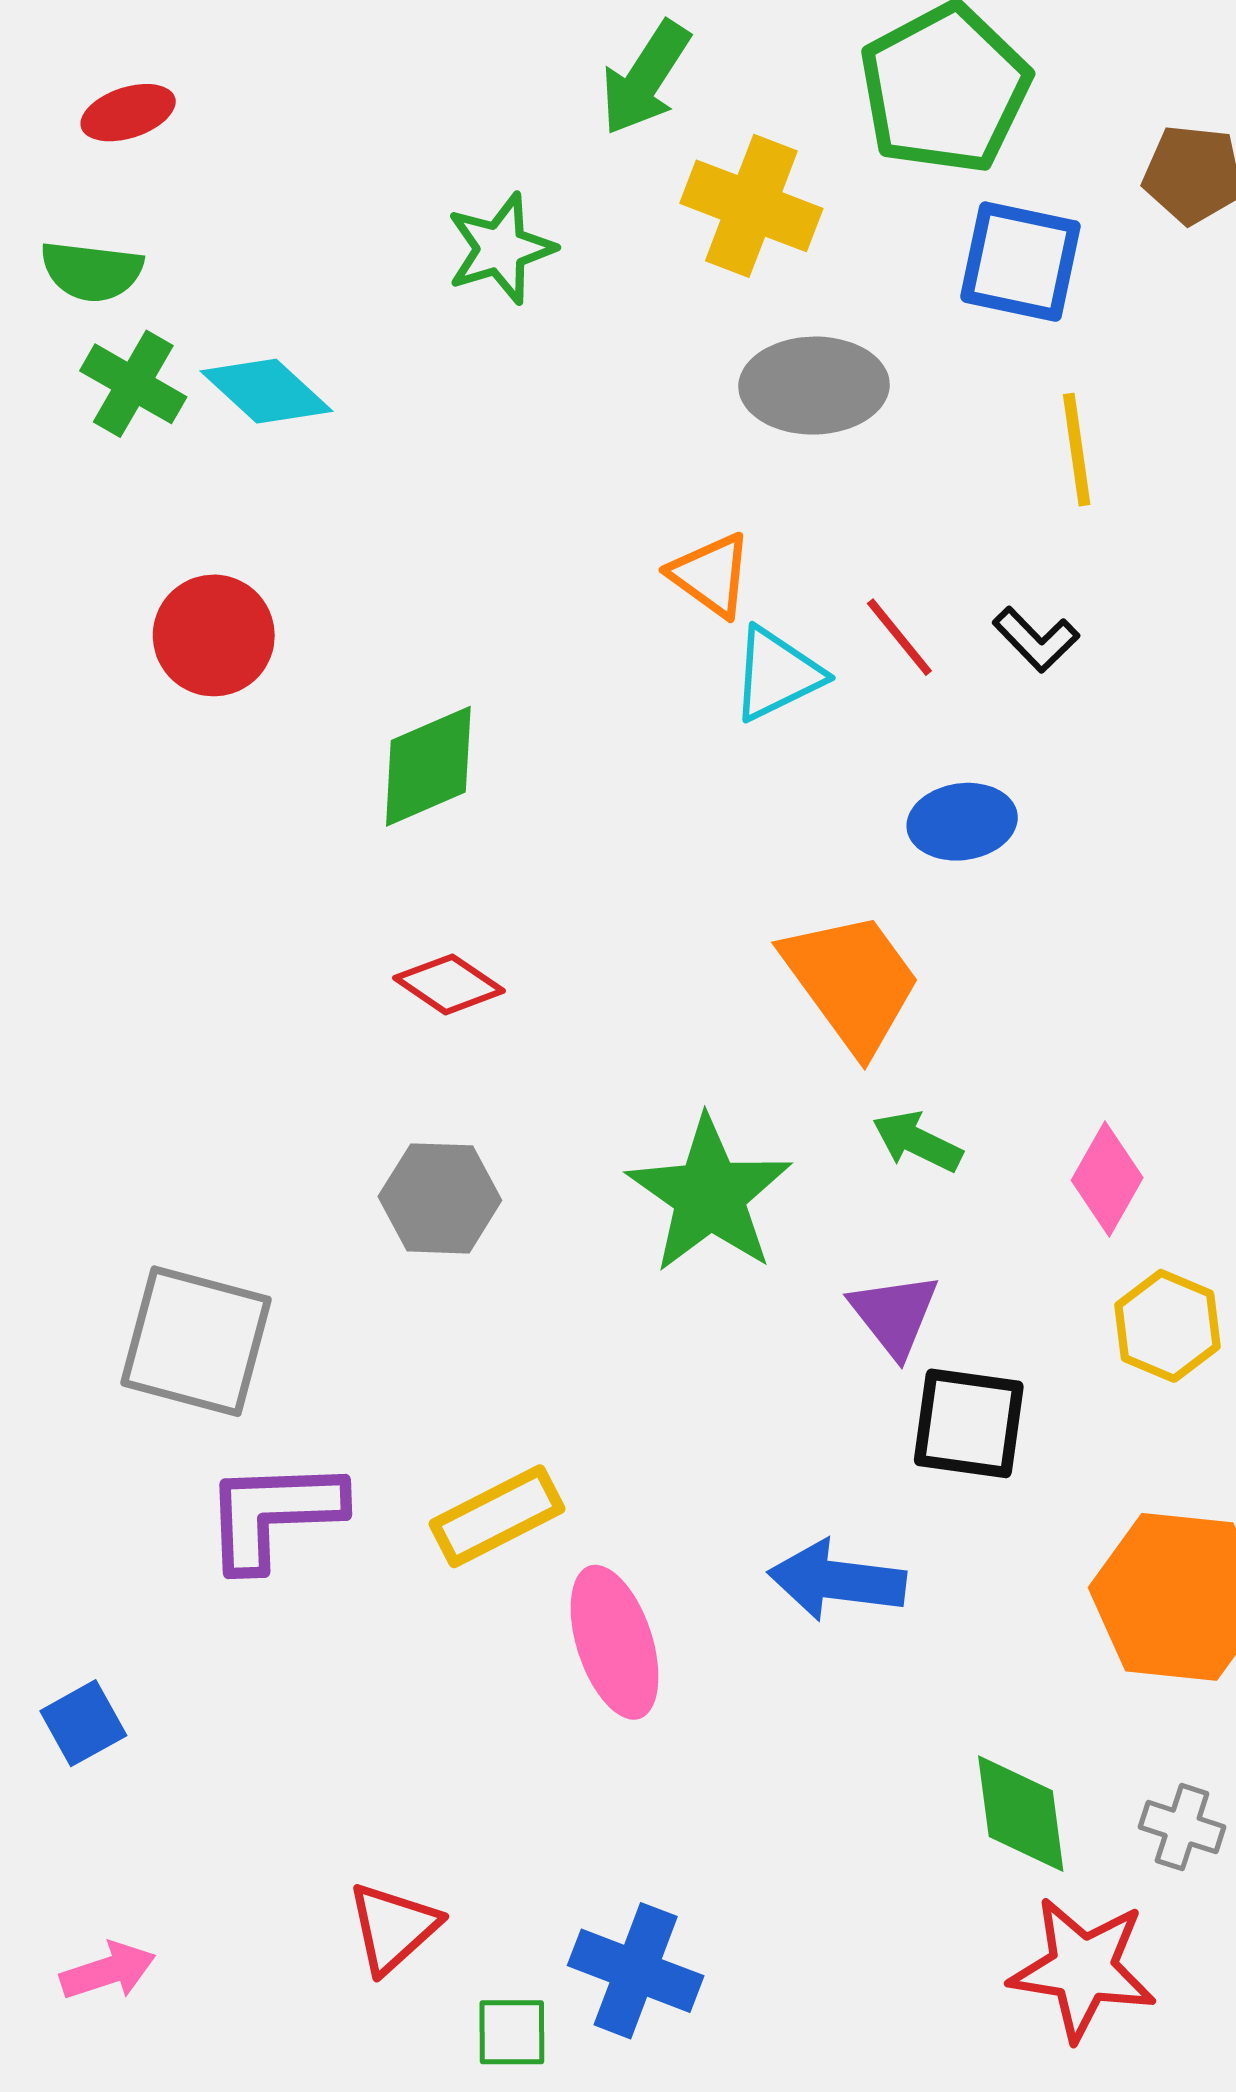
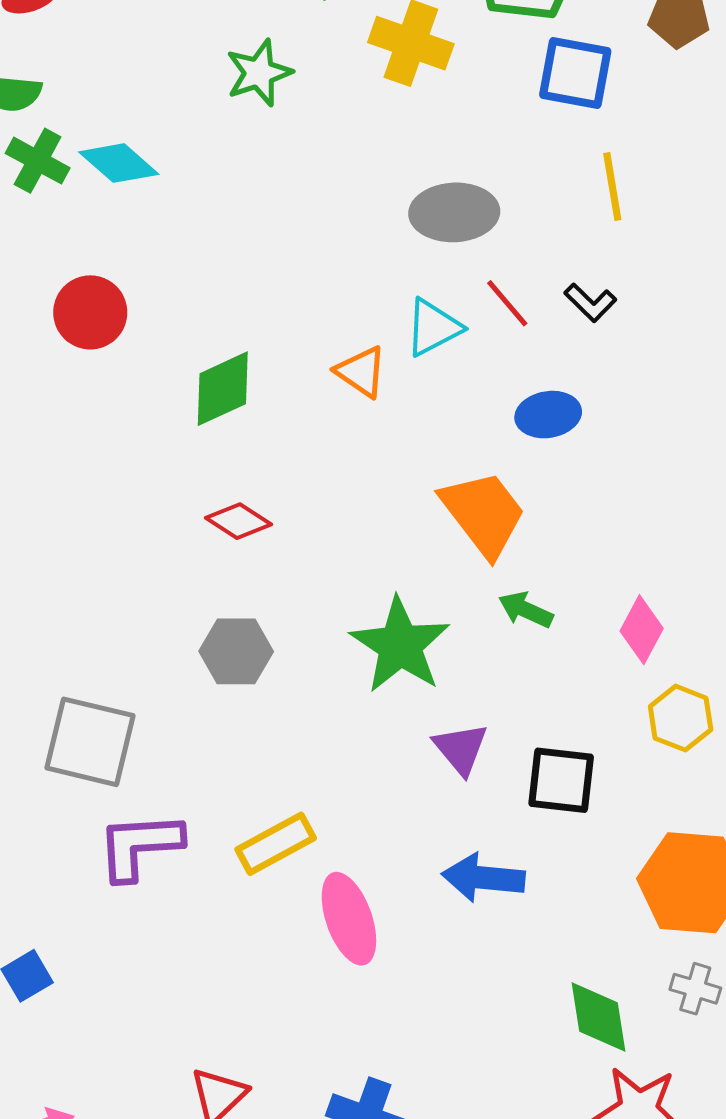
gray ellipse: (814, 386) -> (454, 212), moved
orange triangle: (711, 575) -> (361, 372), moved
purple triangle: (894, 1315) -> (461, 749), moved
gray cross: (1182, 1827) -> (695, 989), moved

